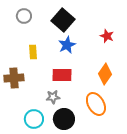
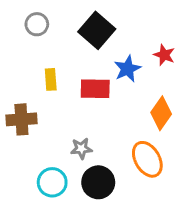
blue star: (67, 45) -> (127, 69), moved
red rectangle: (62, 75) -> (95, 89), moved

